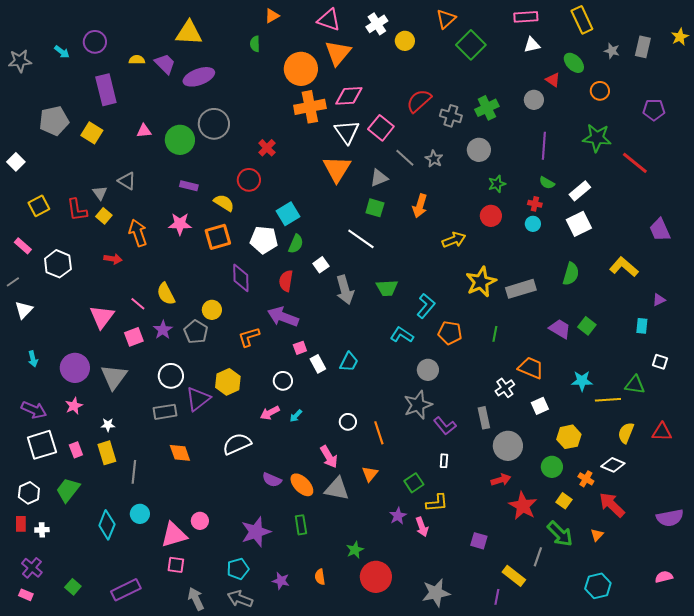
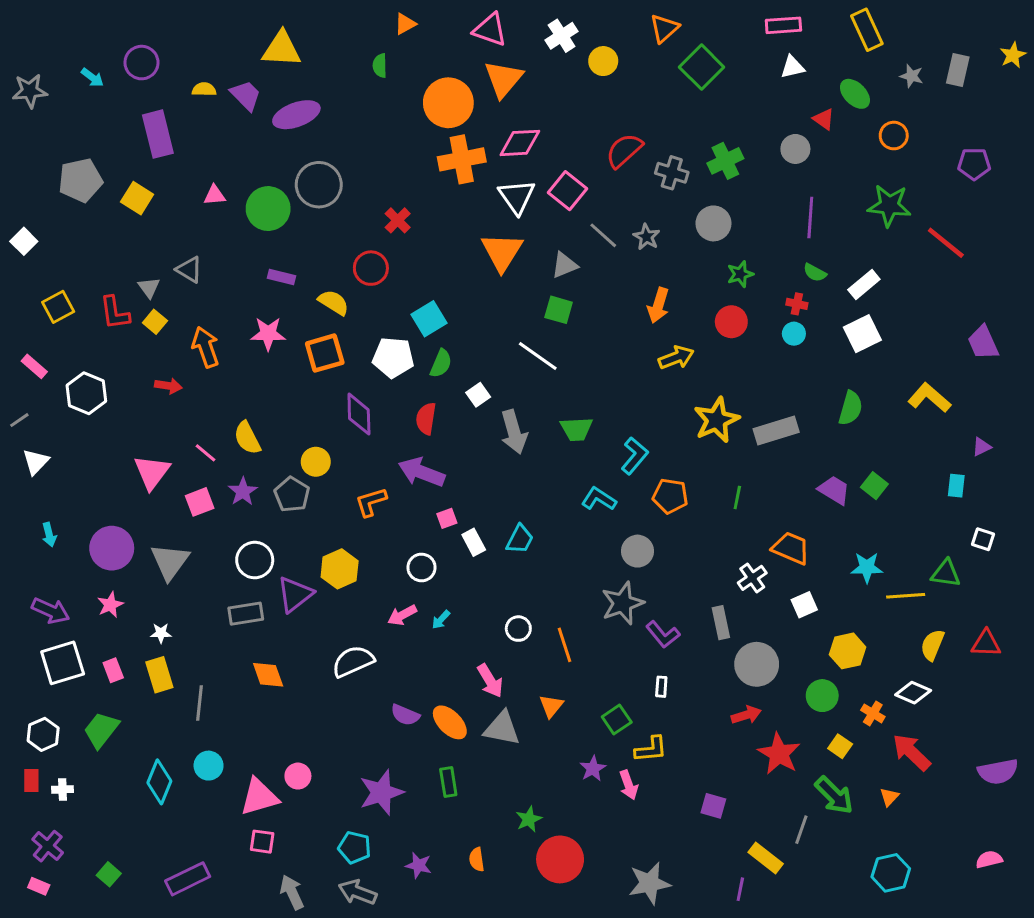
orange arrow: (420, 206) -> (658, 305), moved
cyan pentagon: (238, 569) -> (354, 848), turned 30

